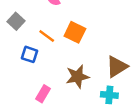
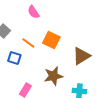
brown triangle: (117, 67) -> (81, 56), moved

